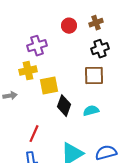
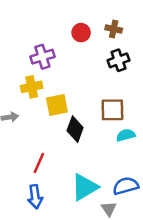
brown cross: (96, 23) -> (114, 29), turned 32
brown square: (94, 76) -> (112, 110), moved
cyan semicircle: (91, 111) -> (126, 135), moved

